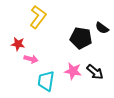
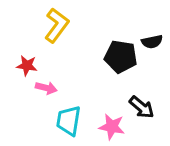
black semicircle: (102, 28) -> (152, 42), turned -48
pink star: (73, 71) -> (112, 127), moved

